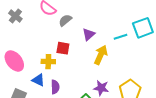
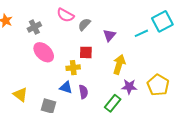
gray cross: (15, 16) -> (34, 27), turned 32
yellow arrow: (101, 55) -> (119, 64), moved
pink ellipse: (14, 61) -> (44, 52), moved

